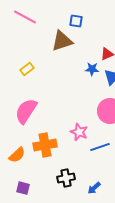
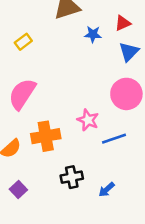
blue star: (92, 69) -> (93, 34), moved
purple square: (23, 188) -> (18, 190), turned 32

